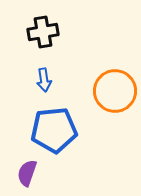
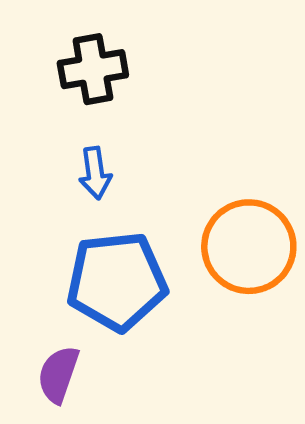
orange circle: (115, 91) -> (249, 247), moved

